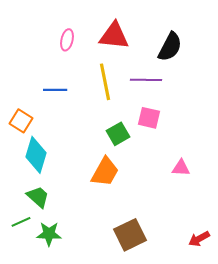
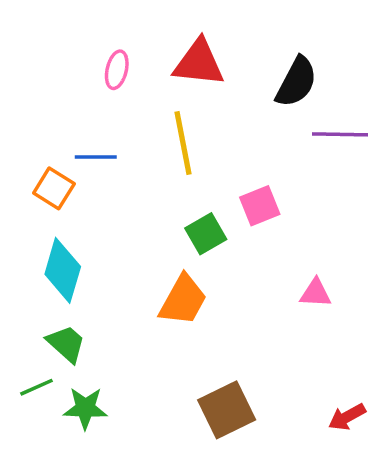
purple line: (146, 80) -> (340, 134), moved
pink square: (149, 118) -> (260, 206), turned -35
orange square: (21, 121) -> (54, 188), moved

